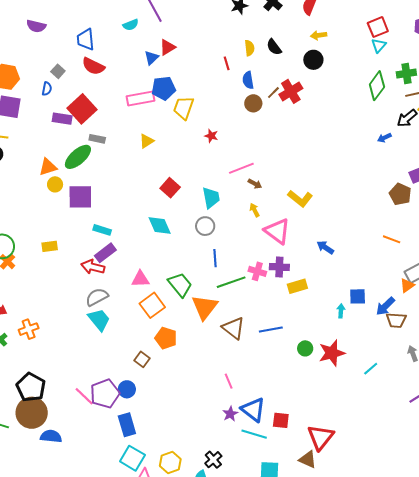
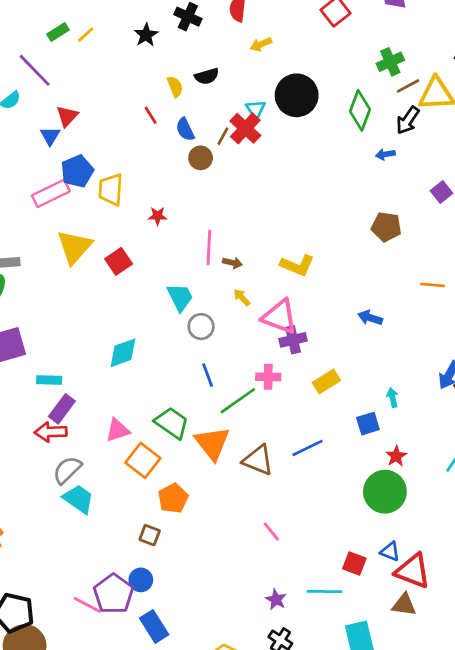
cyan triangle: (379, 45) -> (256, 109), moved
black semicircle: (274, 47) -> (207, 76), turned -54
black circle: (313, 60) -> (297, 95), moved, size x1.6
green diamond: (377, 86) -> (360, 110), moved
blue arrow: (384, 138) -> (385, 154), turned 32
yellow triangle: (147, 141) -> (74, 247), size x1.8
pink line: (241, 168) -> (209, 247), turned -50
red square: (170, 188) -> (119, 261), moved, turned 30
brown pentagon: (400, 194) -> (386, 227), moved
cyan diamond: (160, 225) -> (123, 353), turned -70
gray circle: (205, 226) -> (201, 327), moved
blue arrow: (325, 247) -> (370, 318), moved
purple cross: (279, 267) -> (293, 340), moved
blue square: (358, 296) -> (368, 424), moved
orange pentagon: (166, 338) -> (173, 498), turned -30
green circle: (305, 348) -> (385, 492), moved, size x2.0
red star: (332, 353) -> (396, 456), size x0.6
blue triangle: (253, 410) -> (390, 551), moved, size x0.6
purple star: (230, 414) -> (276, 600), moved
red square: (281, 420) -> (354, 564), turned 30
red triangle: (321, 437) -> (413, 571), turned -32

